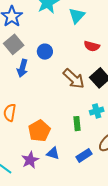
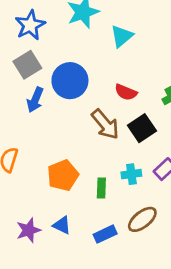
red semicircle: (92, 46) -> (126, 92), moved
blue circle: (45, 52) -> (70, 81), size x1.6
orange pentagon: (39, 131) -> (63, 175), moved

